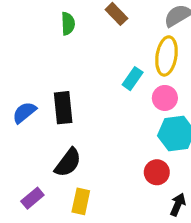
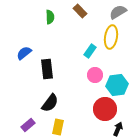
pink circle: (165, 98) -> (95, 75), moved
blue semicircle: (24, 113) -> (24, 53), moved
red circle: (157, 172) -> (105, 109), size x1.5

